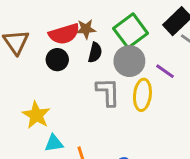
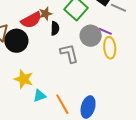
black circle: (57, 60) -> (16, 41), moved, size x1.5
gray circle: (129, 61) -> (91, 36), moved
yellow ellipse: (142, 95) -> (110, 48), moved

